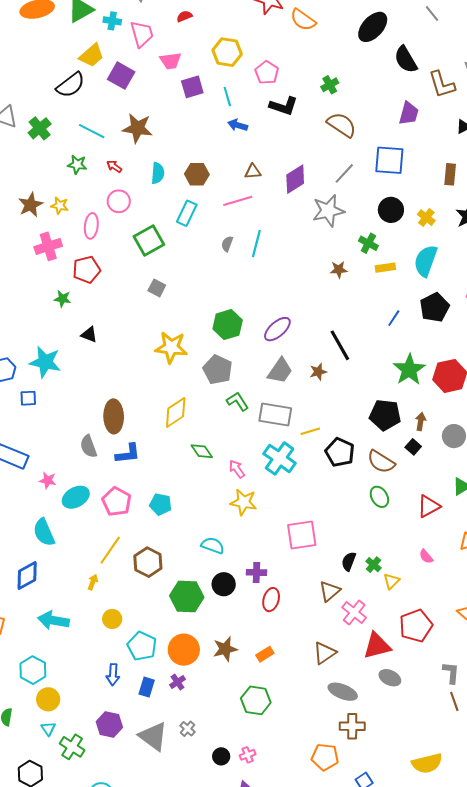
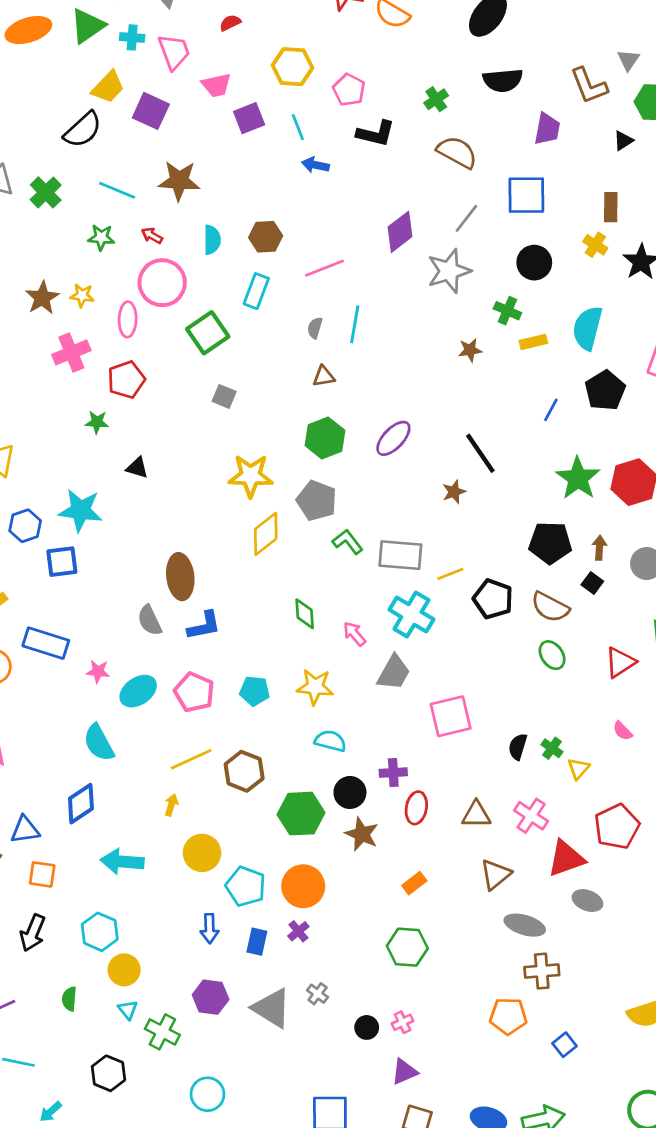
black semicircle: (406, 60) -> (503, 80), moved, turned -60
brown triangle: (253, 172) -> (324, 376), moved
pink circle: (119, 201) -> (162, 283), size x1.5
yellow cross: (426, 218) -> (595, 245), moved
gray trapezoid: (280, 371) -> (394, 673), moved
blue square: (28, 398) -> (62, 562), size x1.4
yellow diamond: (176, 413) -> (266, 534), moved
green diamond: (202, 451) -> (305, 614), turned 35
yellow star: (244, 502) -> (315, 687), moved
yellow line: (110, 550) -> (191, 759), turned 36
brown triangle: (330, 591) -> (476, 815), moved, turned 45
yellow circle: (112, 619) -> (202, 853), size x1.4
brown star: (225, 649) -> (362, 834), moved, turned -30

